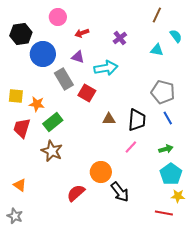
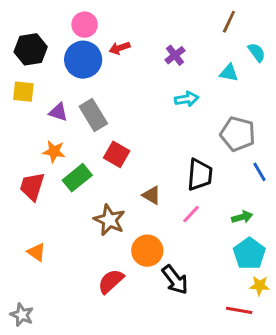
blue circle: (43, 54) -> (83, 60), moved
purple triangle: (78, 57) -> (58, 112), moved
cyan arrow: (106, 68) -> (187, 99), moved, size x0.7
red square: (87, 93) -> (117, 154), moved
yellow square: (16, 96) -> (23, 92), moved
blue line: (168, 118) -> (260, 172), moved
brown triangle: (109, 119) -> (152, 195), moved, turned 32
brown star: (52, 151) -> (109, 220), moved
orange triangle: (20, 185) -> (36, 252), moved

